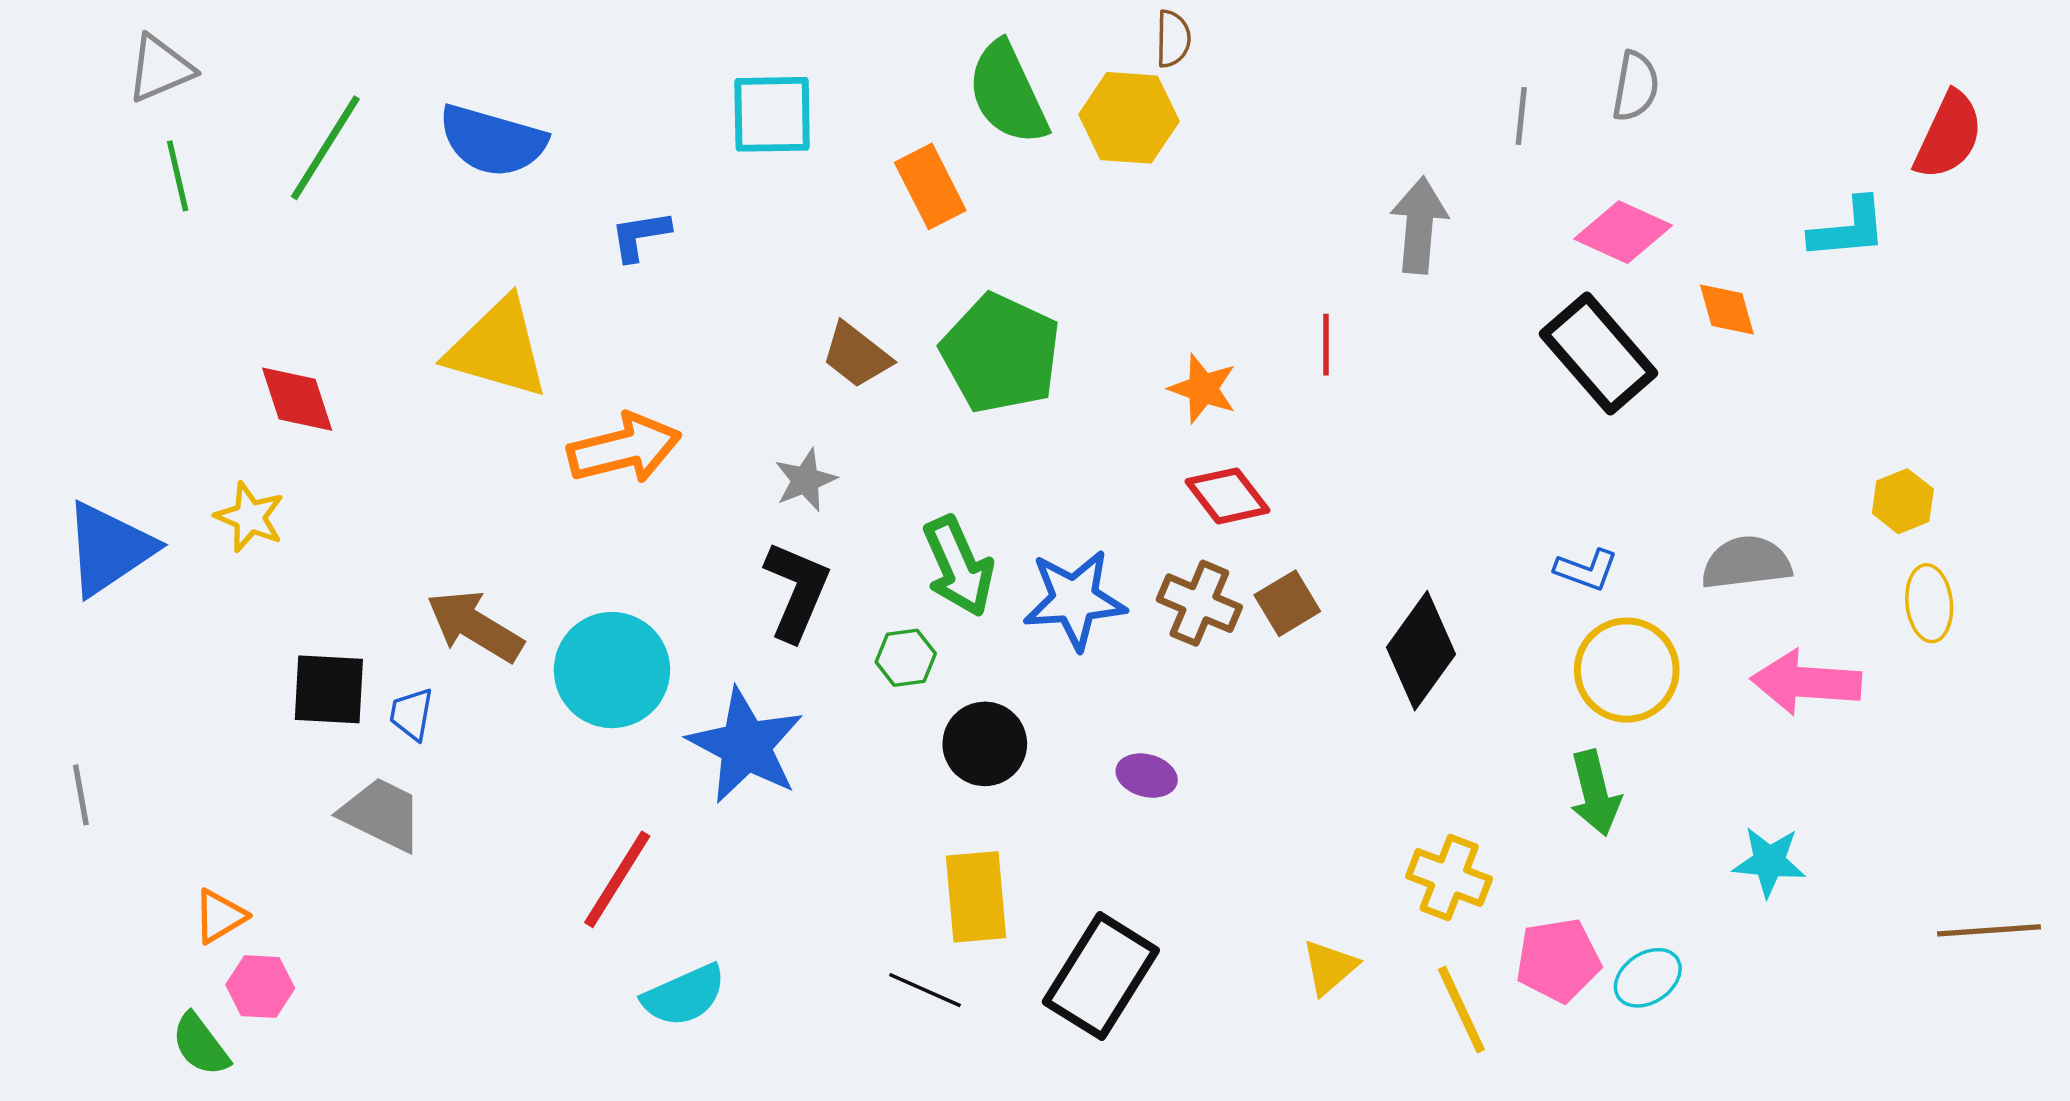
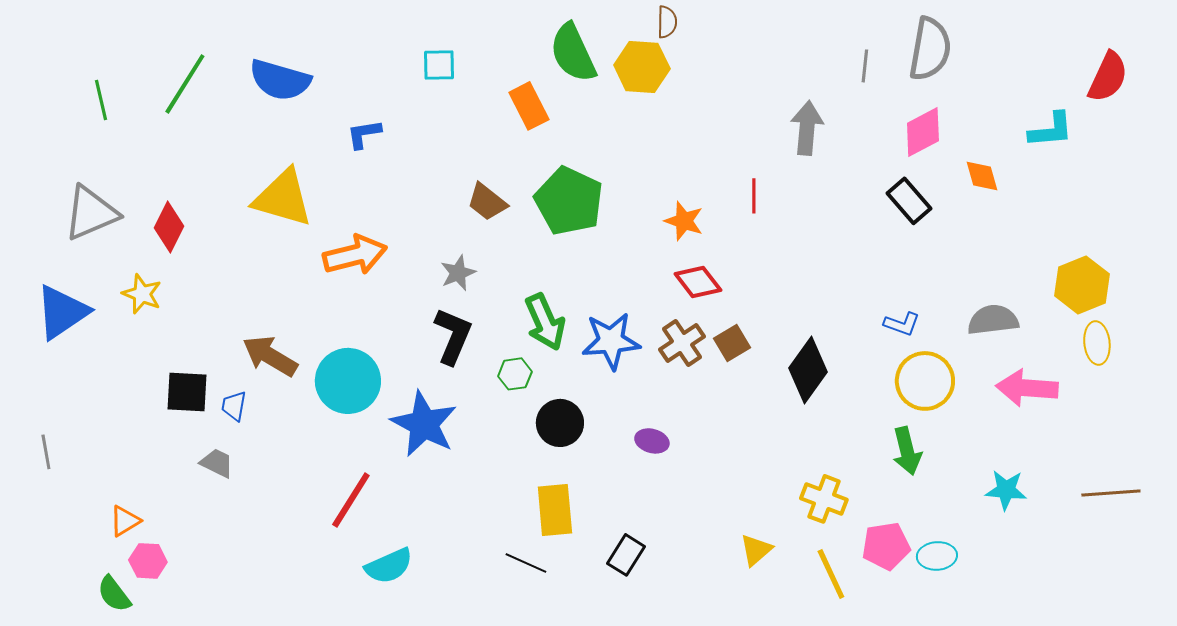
gray triangle: (160, 69) -> (91, 213), moved, size x1.4
gray semicircle: (1635, 86) -> (930, 49), size x1.6
cyan square: (772, 114) -> (439, 65), size x0.7
pink diamond: (1623, 232) -> (923, 132), turned -52
black rectangle: (1599, 353) -> (909, 201), size x0.7
red diamond: (297, 399) -> (169, 227), turned 45
yellow hexagon: (1903, 501) -> (1082, 285), size x1.6
brown cross: (1199, 603) -> (682, 343), turned 33
gray trapezoid: (382, 814) -> (217, 463), size x0.7
brown line: (1989, 930) -> (1111, 493), moved
black rectangle: (1101, 976) -> (626, 555), size x0.6
cyan ellipse: (1648, 978) -> (937, 556), turned 30

